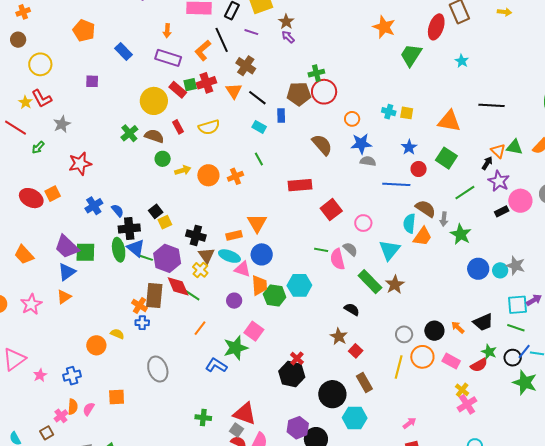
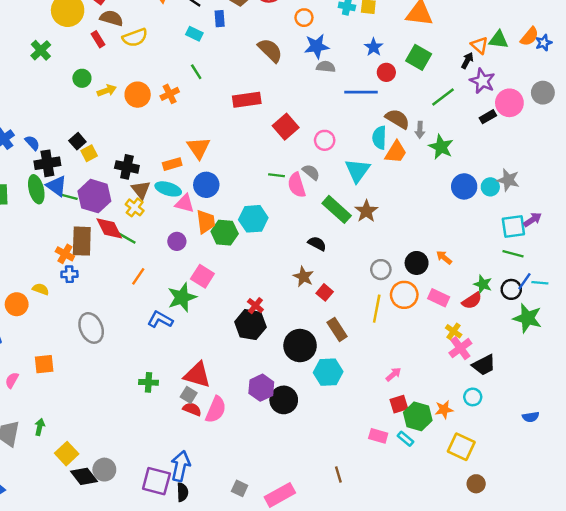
brown semicircle: (154, 136) -> (111, 18), moved
black trapezoid: (483, 322) -> (484, 365), moved

